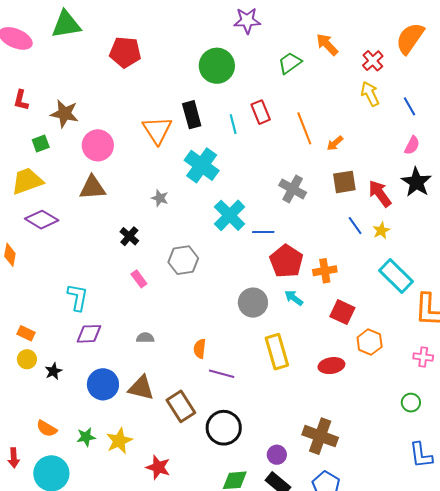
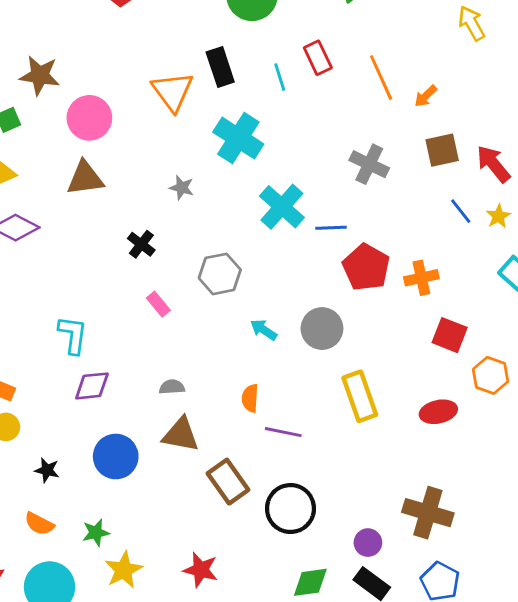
cyan arrow: (294, 298) -> (264, 330), moved
black star: (53, 371) -> (47, 470), moved, turned -30
brown triangle: (141, 388) -> (181, 435), moved
yellow star: (119, 441) -> (124, 570), moved

